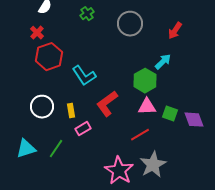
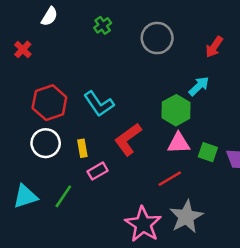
red cross: (37, 33) -> (23, 49), moved
red hexagon: (49, 57) -> (49, 103), moved

